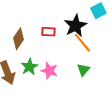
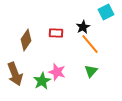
black star: (75, 26) -> (83, 27), size x0.6
green star: (29, 67) -> (42, 81), moved

